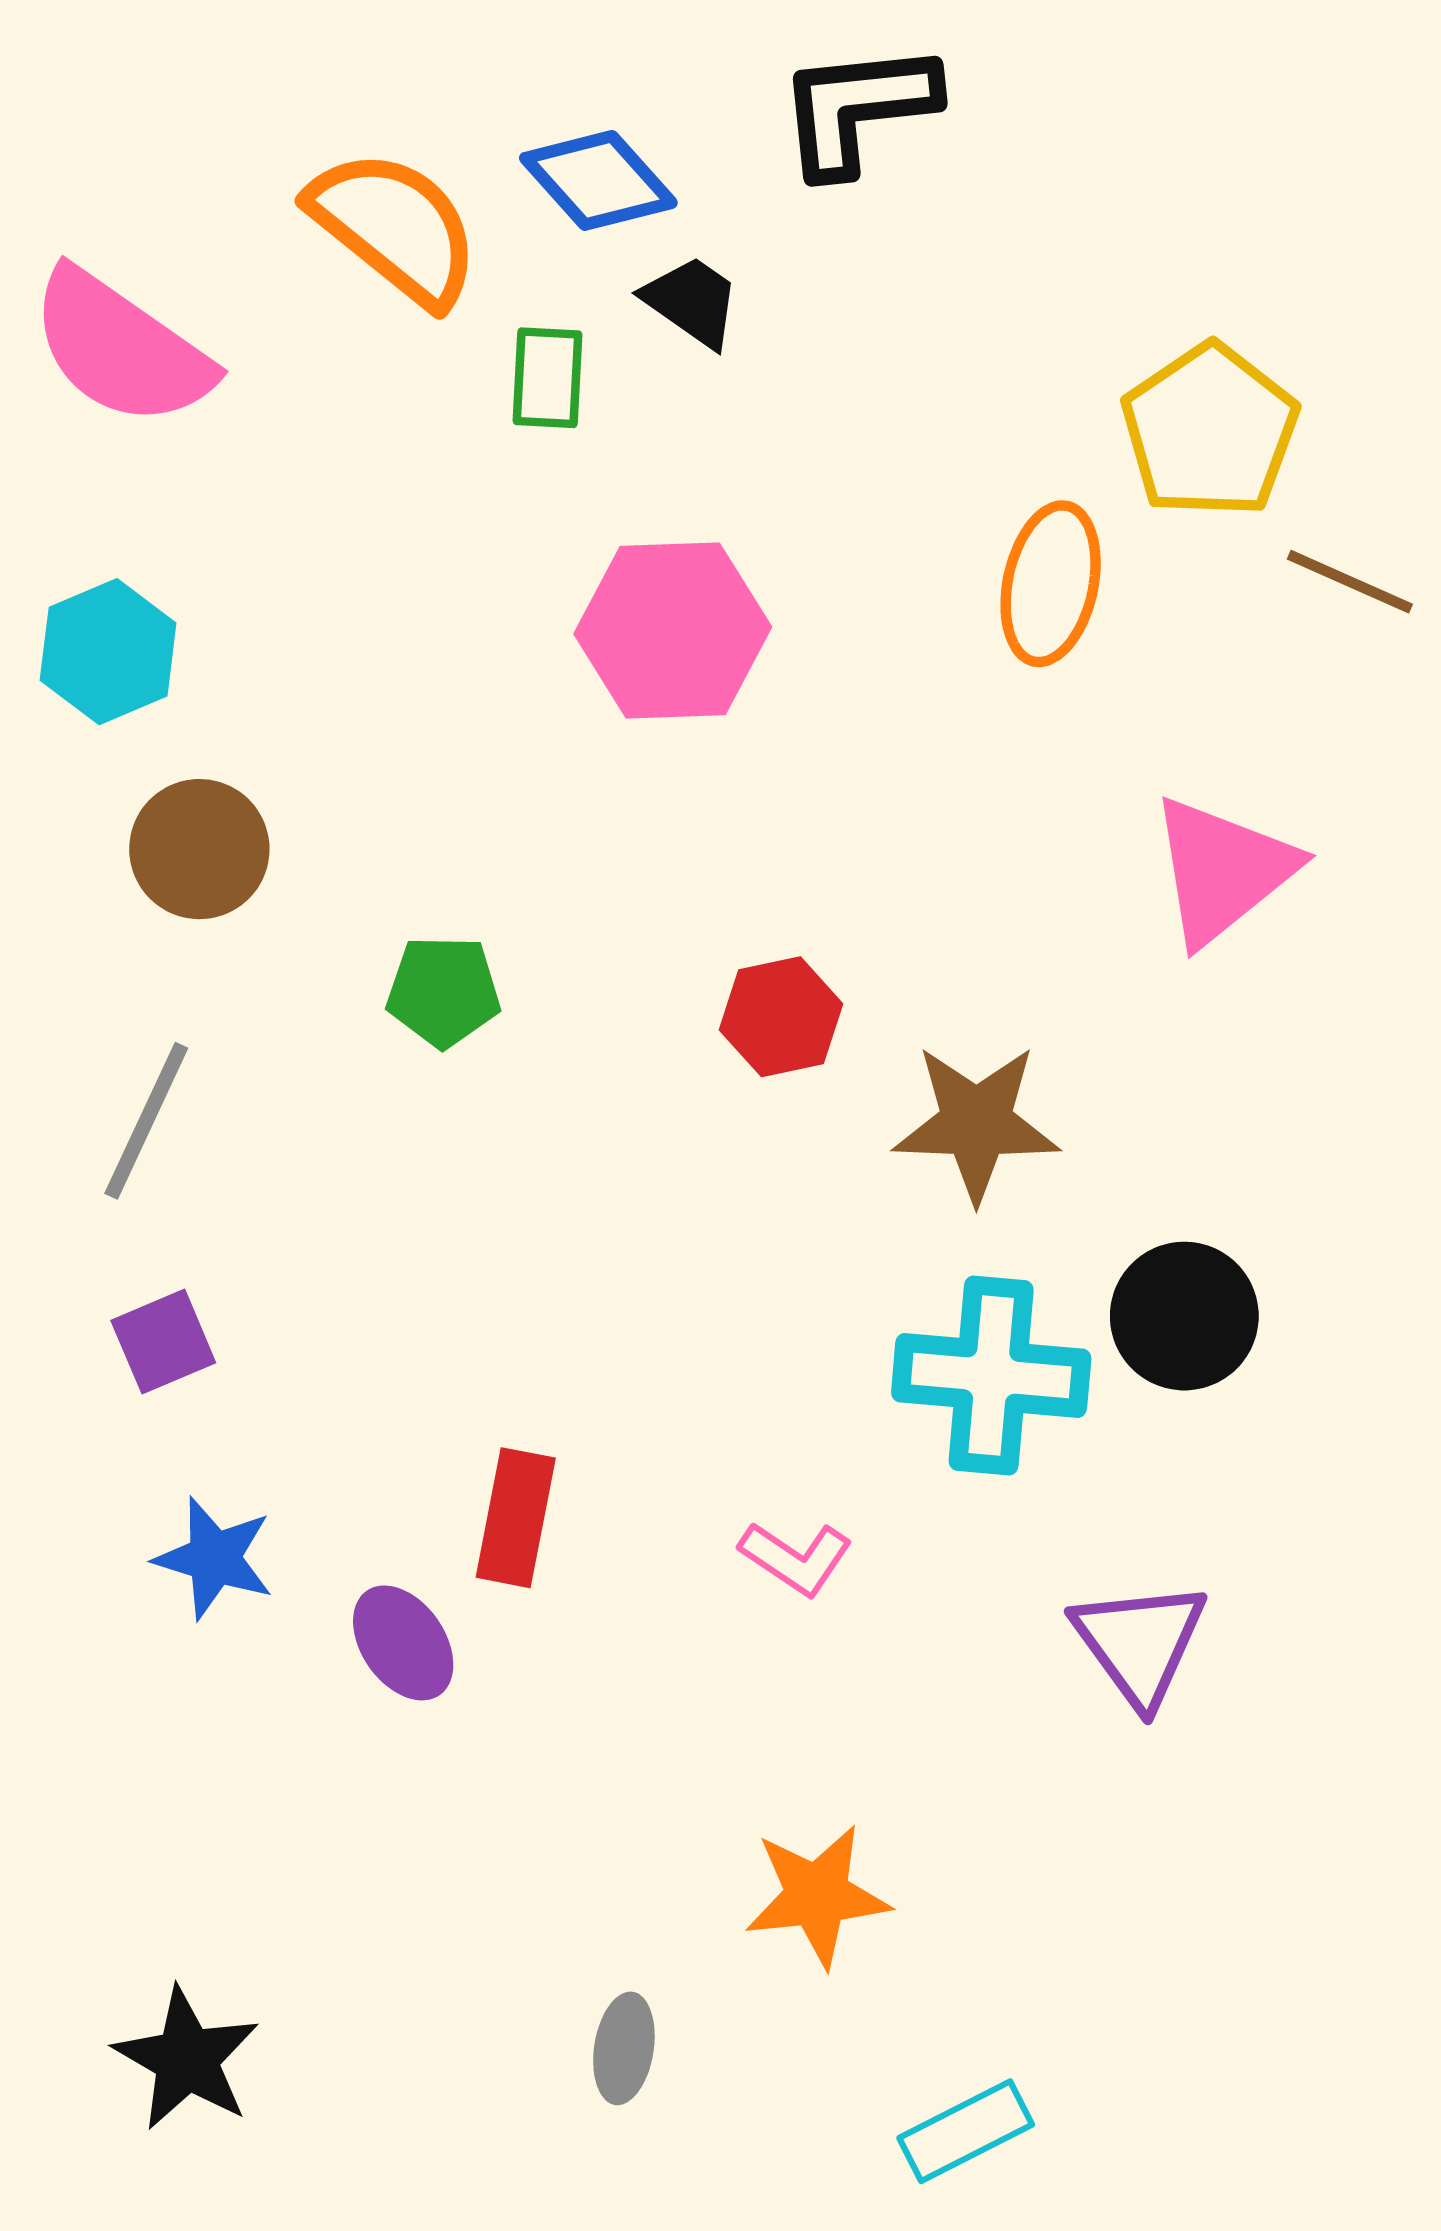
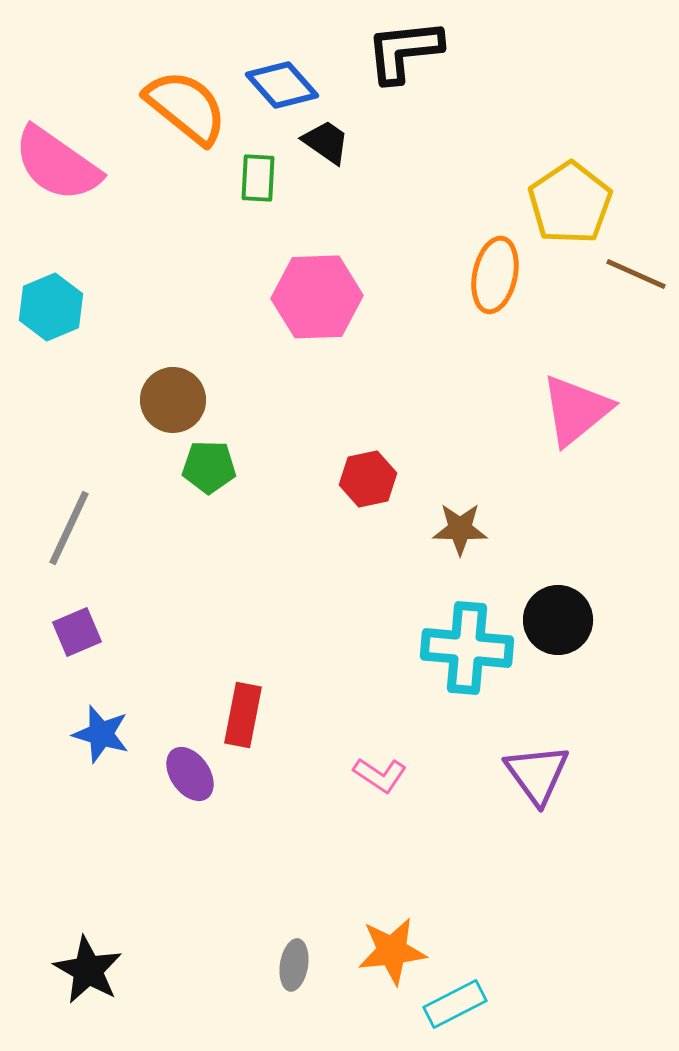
brown circle: (199, 849) -> (173, 400), moved
brown star: (976, 1123) -> (460, 529), size x0.7
pink L-shape: (796, 1558) -> (380, 775), moved
orange star: (817, 1896) -> (392, 951), moved

